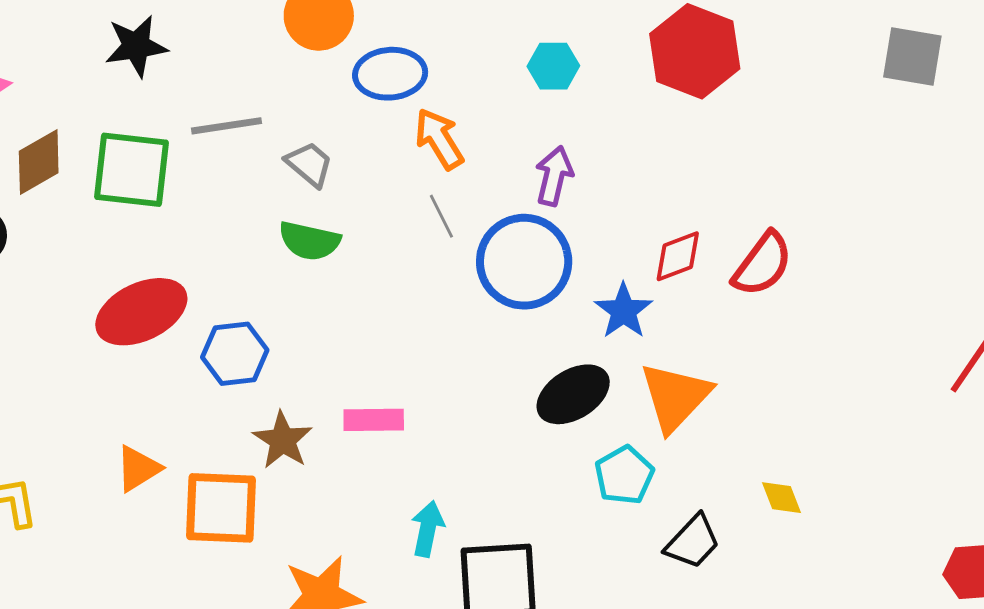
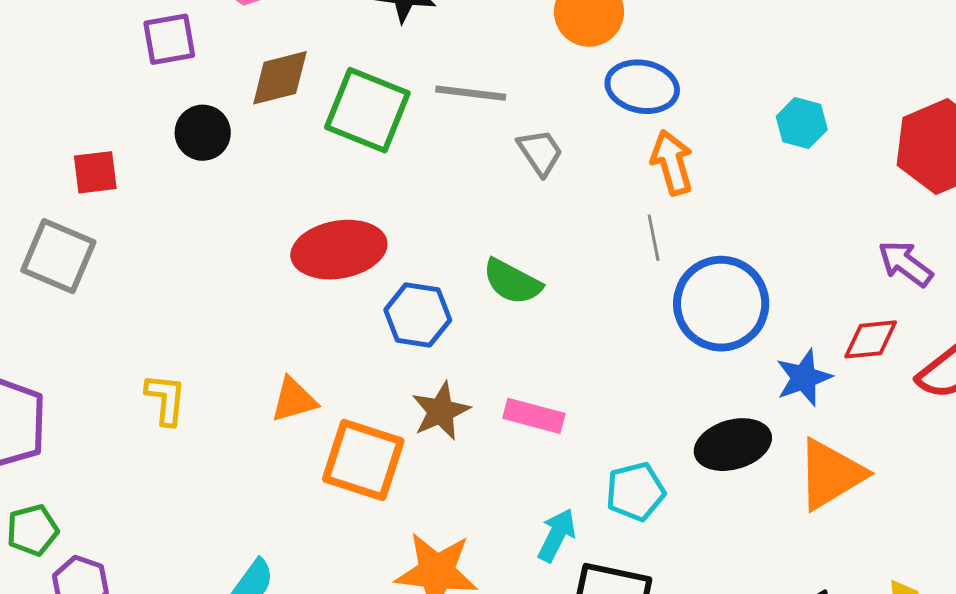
purple arrow: (554, 176) -> (905, 264), moved, turned -82
green semicircle: (309, 241) -> (512, 282), moved
cyan pentagon: (624, 475) -> (635, 492), moved

